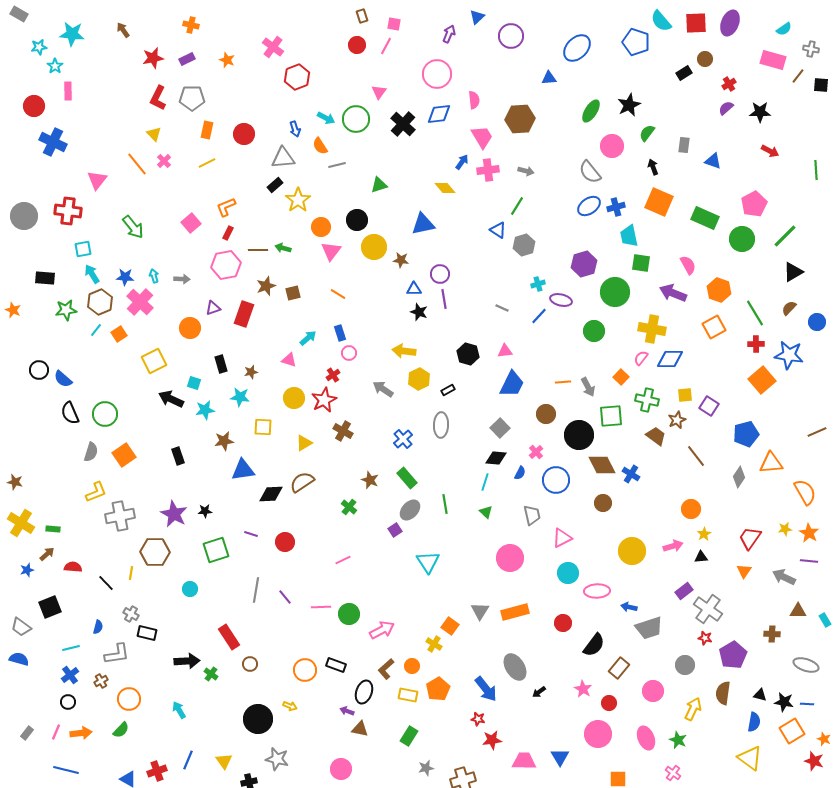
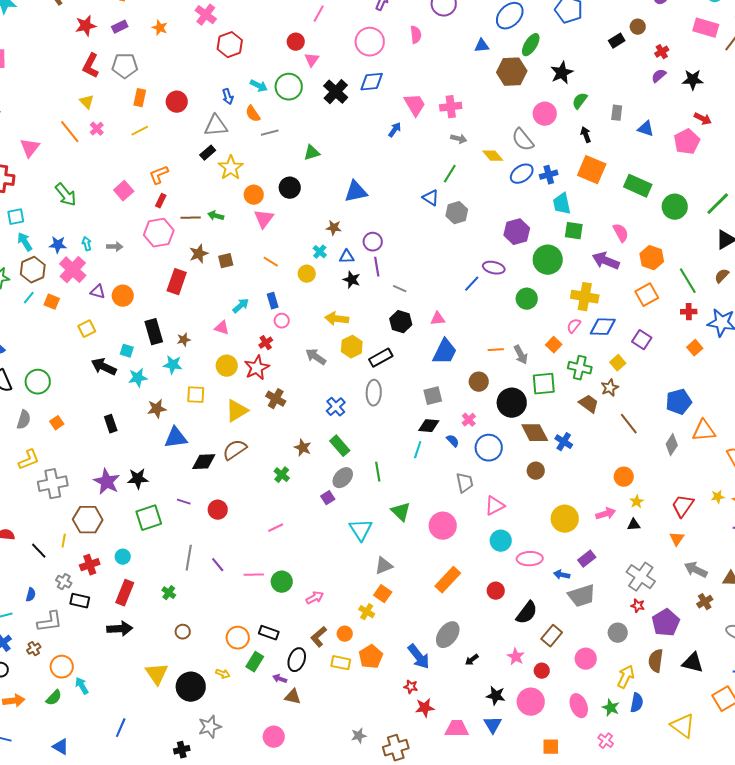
red circle: (357, 45) -> (296, 42), moved
pink semicircle: (474, 100) -> (416, 35), moved
green ellipse: (591, 111) -> (531, 45), moved
brown hexagon: (520, 119) -> (512, 72), moved
pink cross: (488, 170) -> (451, 107), moved
yellow diamond: (445, 188) -> (493, 156), moved
pink pentagon: (754, 204) -> (687, 142), moved
yellow circle: (374, 247) -> (307, 274), moved, size x0.7
cyan cross: (538, 284) -> (320, 252), moved, turned -32
purple triangle: (213, 308) -> (98, 292), moved, turned 35
gray line: (502, 308) -> (400, 289), moved
orange square: (119, 334) -> (52, 302), turned -35
yellow square: (154, 361) -> (87, 329), size x0.7
black rectangle: (221, 364) -> (154, 332), size x1.4
orange square: (762, 380) -> (695, 348), size x0.6
black rectangle: (448, 390) -> (381, 358), size x1.6
yellow square: (685, 395) -> (618, 363), turned -35
purple square: (709, 406) -> (642, 340), moved
gray square: (500, 428) -> (433, 396), turned 30
yellow triangle: (304, 443) -> (237, 411), size x1.4
orange square: (124, 455) -> (57, 423), size x0.6
blue semicircle: (520, 473) -> (453, 441), turned -72
black star: (205, 511) -> (138, 479), size x1.5
green triangle: (486, 512) -> (401, 512), moved, size x1.5
gray arrow: (784, 577) -> (696, 570), moved
purple rectangle: (684, 591) -> (587, 559), moved
gray triangle: (480, 611) -> (384, 566), moved, turned 36
orange rectangle: (515, 612) -> (448, 580), turned -32
pink arrow: (382, 630) -> (315, 598), size x0.7
brown cross: (772, 634) -> (705, 602), turned -35
red rectangle: (229, 637) -> (125, 593), moved, turned 55
gray ellipse: (515, 667) -> (448, 635), turned 68
green cross: (211, 674) -> (169, 593), moved
black triangle: (760, 695) -> (693, 663), size x1.6
black star: (784, 702) -> (496, 696), moved
cyan arrow: (179, 710) -> (82, 686), moved
blue semicircle: (754, 722) -> (637, 703), moved
green rectangle: (409, 736) -> (255, 662), moved
gray star: (277, 759) -> (210, 727), turned -30
yellow triangle: (224, 761) -> (157, 674), moved, size x1.4
red cross: (157, 771) -> (90, 565), moved

